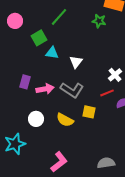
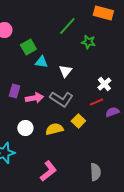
green line: (59, 17) -> (67, 26), moved
green star: (99, 21) -> (88, 42), moved
yellow square: (89, 112) -> (78, 121), turned 32
yellow semicircle: (65, 120) -> (54, 129), turned 138
gray semicircle: (106, 163) -> (95, 172), turned 96

